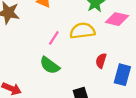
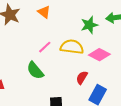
pink diamond: (117, 19) -> (99, 55), moved

